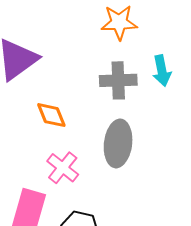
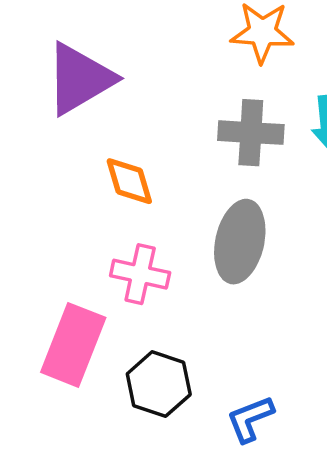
pink cross: (63, 168) -> (140, 274), turned -32

